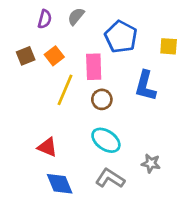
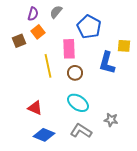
yellow square: (169, 46) -> (124, 46), moved
orange square: (54, 56) -> (38, 32), moved
yellow line: (65, 90) -> (48, 66), turned -35
blue diamond: (60, 184) -> (44, 135), turned -45

